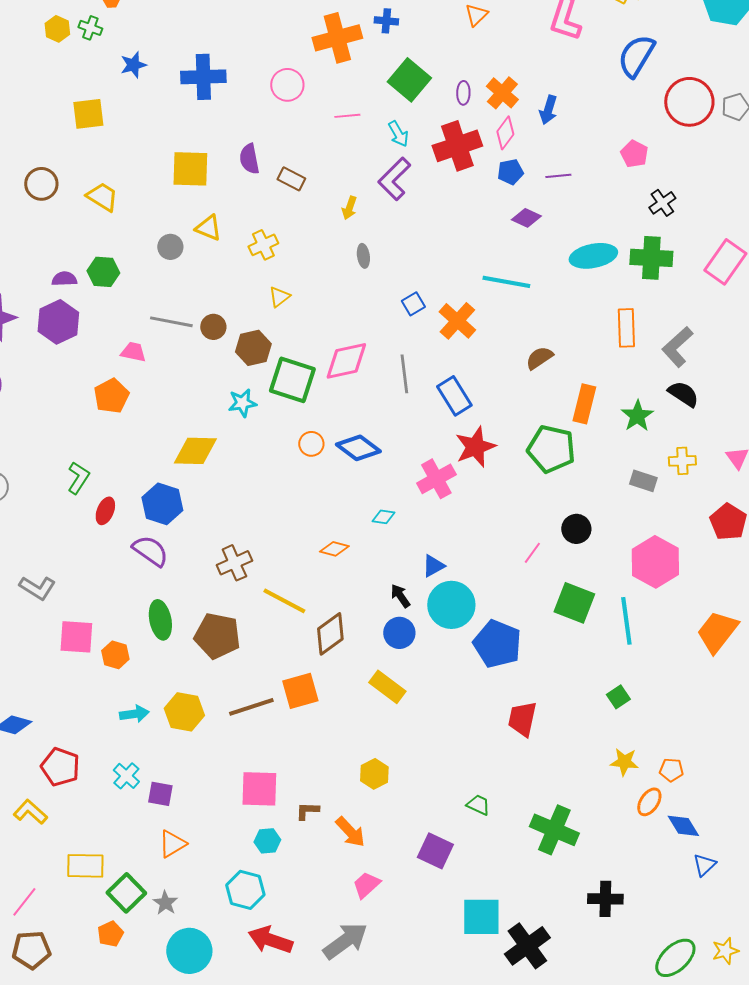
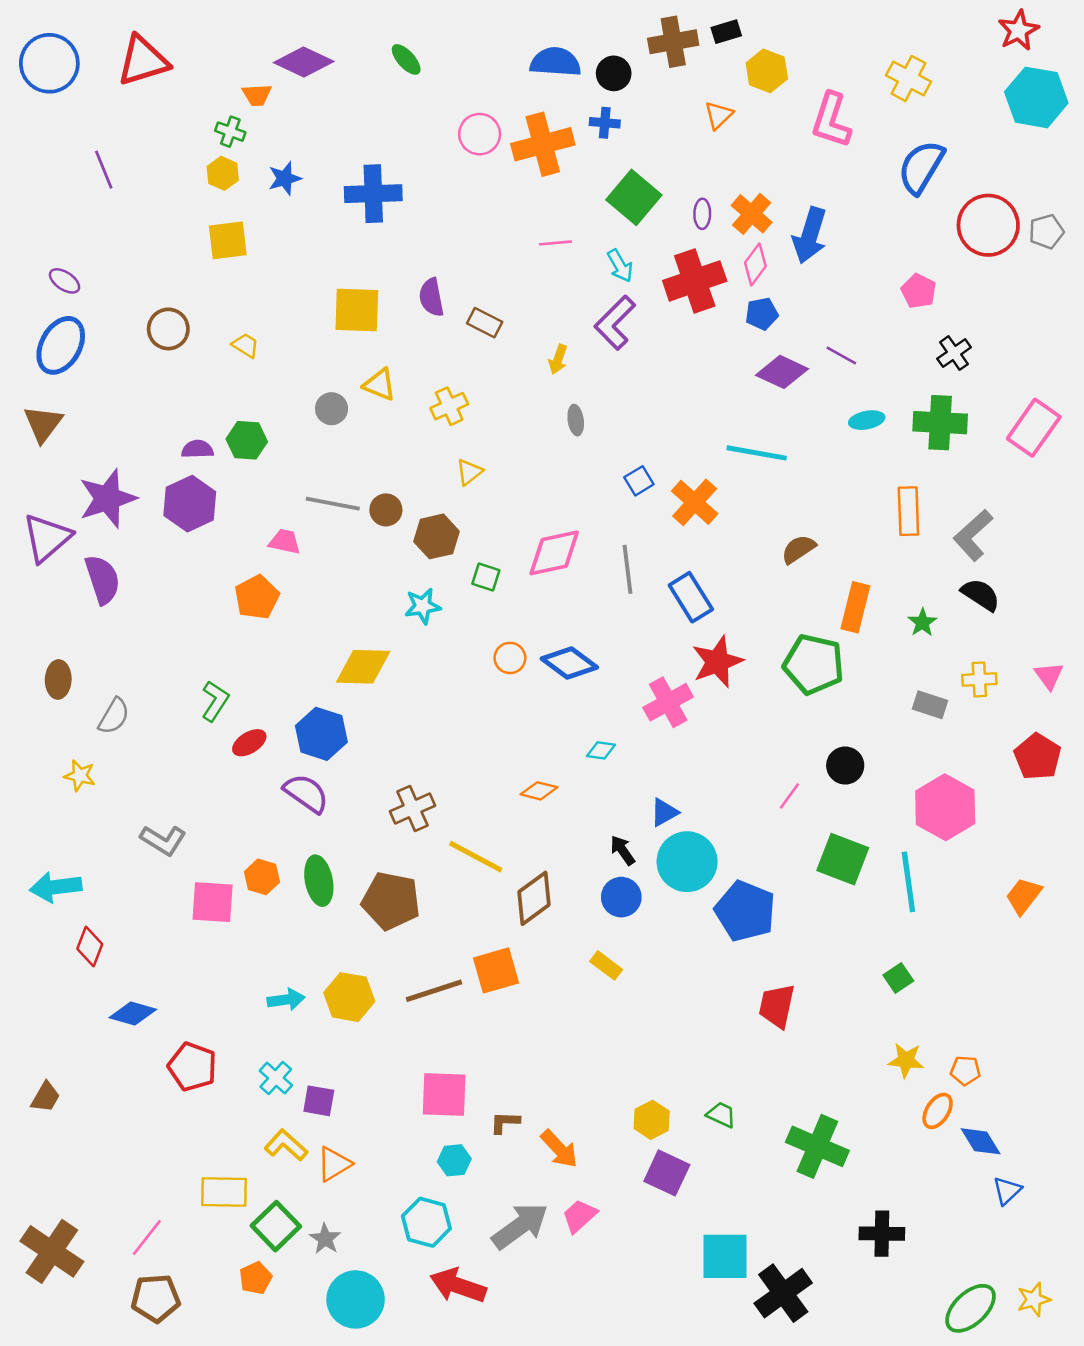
yellow hexagon: (57, 29) -> (223, 173), moved
pink circle: (287, 85) -> (480, 134), moved
blue arrow: (548, 110) -> (810, 235), size x1.5
purple line: (558, 176) -> (841, 356), moved, turned 35
yellow trapezoid: (102, 197) -> (245, 345), size x0.7
purple diamond: (526, 218) -> (782, 372), size x1.4
cyan ellipse: (593, 256) -> (867, 420), size x0.6
green square: (292, 380) -> (486, 577), size x0.5
green star: (637, 416) -> (922, 623), size x0.7
red ellipse: (105, 511) -> (249, 743), turned 36
orange trapezoid: (717, 632) -> (1024, 896), size x0.7
orange hexagon: (115, 655) -> (262, 877), moved
yellow rectangle: (387, 687) -> (606, 965), size x0.7
yellow hexagon: (374, 774) -> (652, 1120), moved
yellow L-shape: (30, 812) -> (286, 1145), moved
gray arrow: (345, 941) -> (520, 1226), moved

